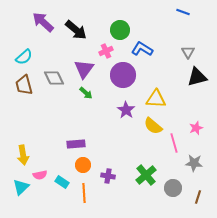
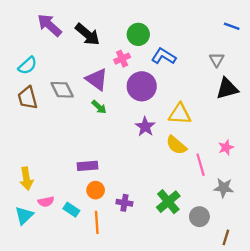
blue line: (183, 12) -> (232, 26), moved
purple triangle: (84, 69) -> (97, 79), turned -30
brown line: (198, 197) -> (226, 237), moved

